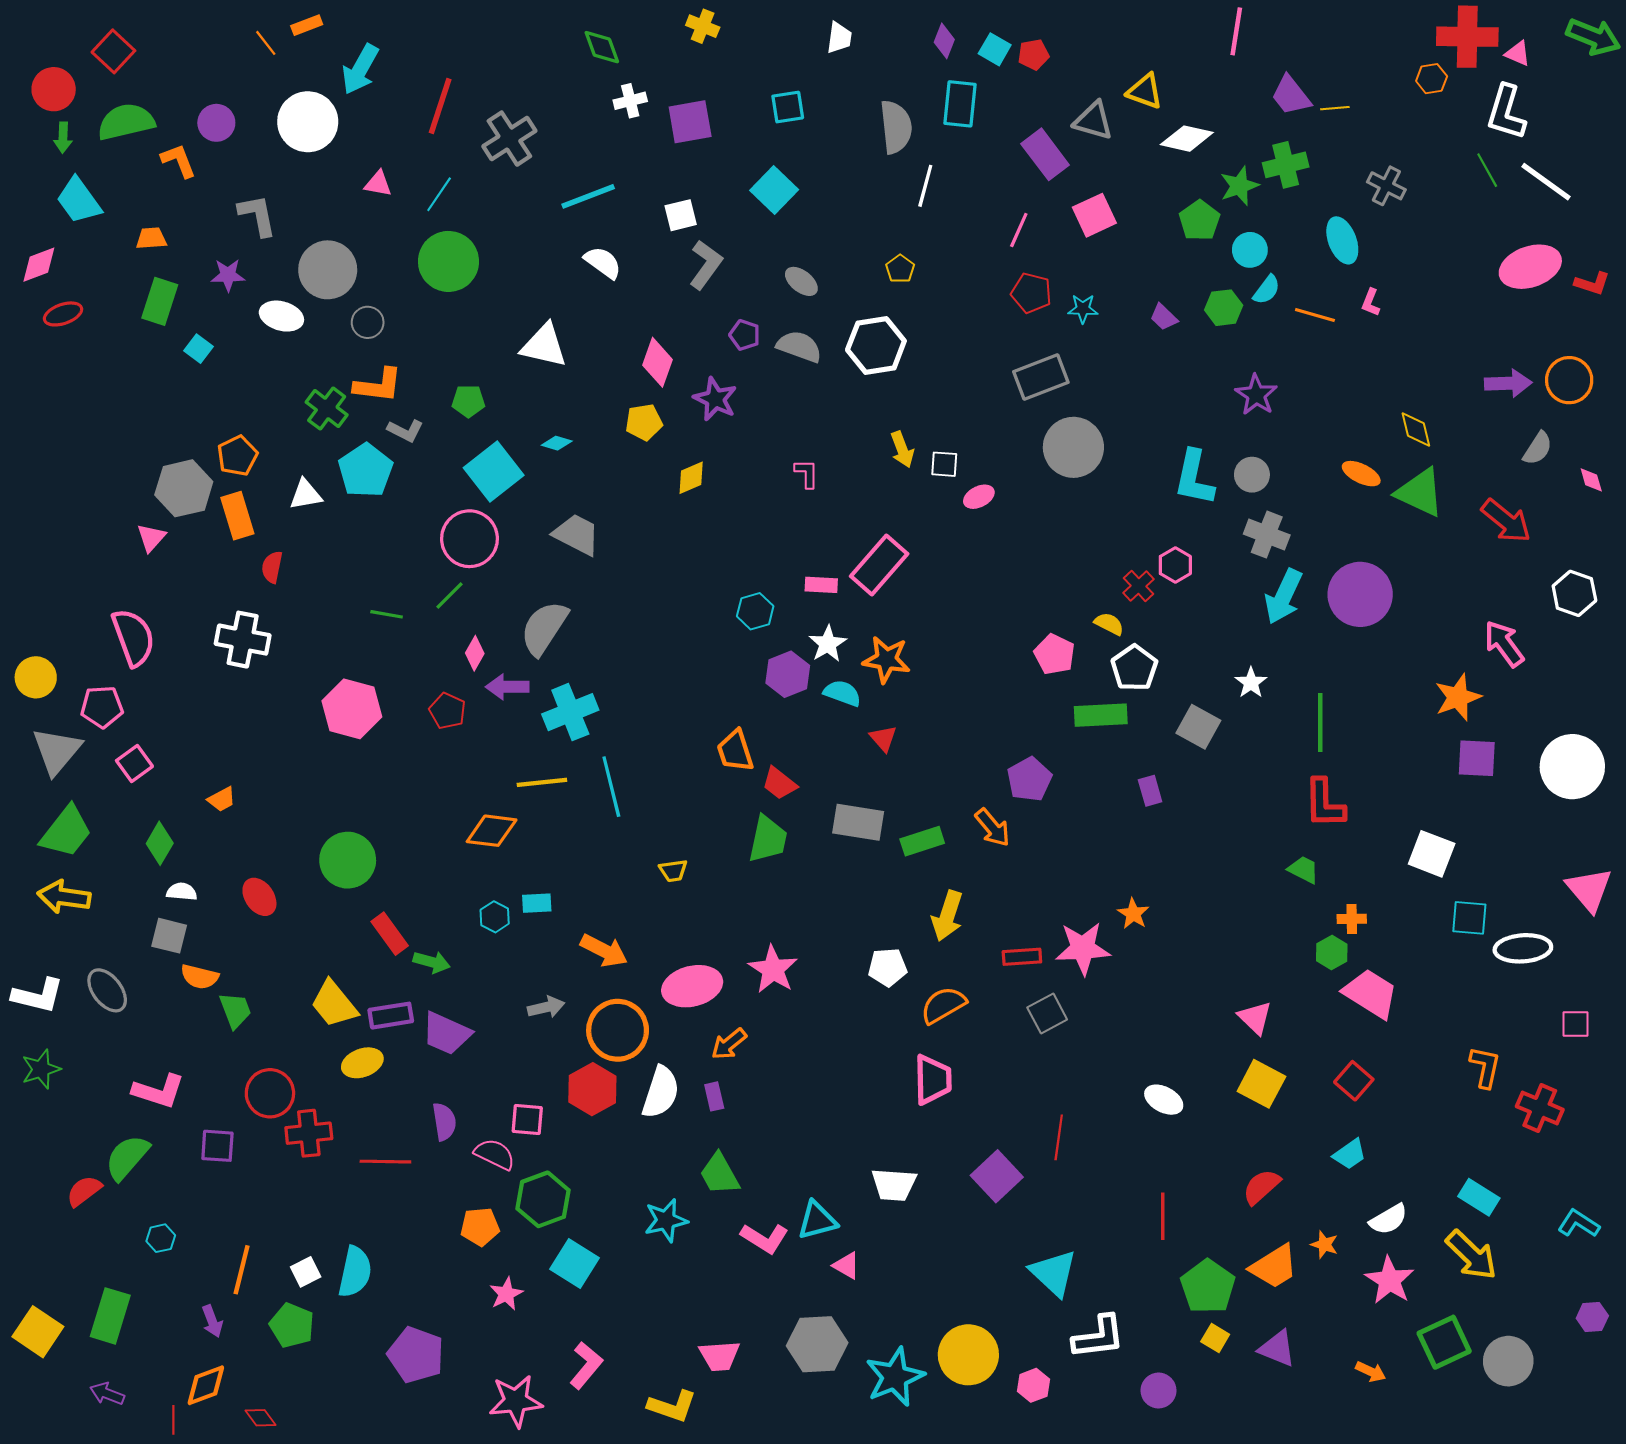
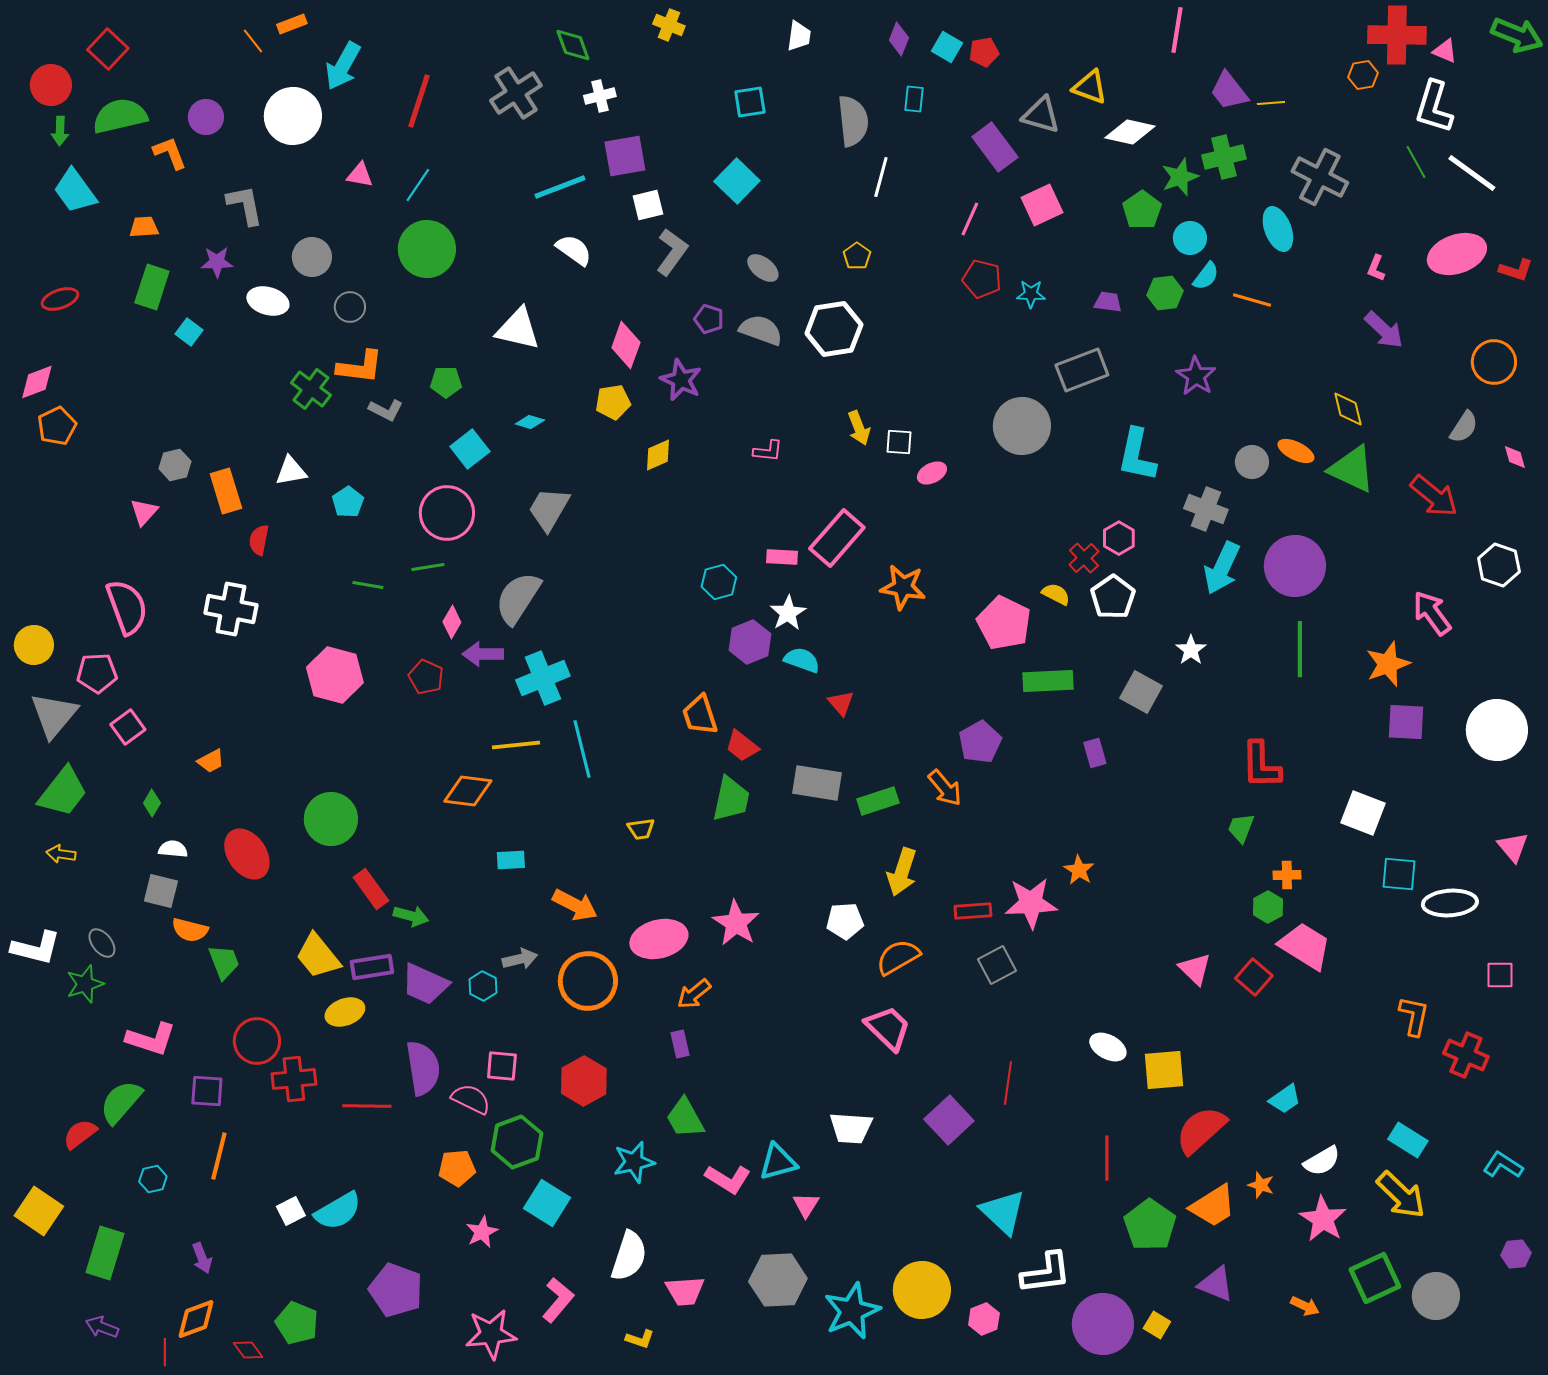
cyan rectangle: (960, 104) -> (914, 99), size x0.6
purple square: (690, 122) -> (625, 156), moved
gray cross: (509, 139) -> (516, 93), moved
gray cross: (1386, 186) -> (1320, 177), size x1.5
pink diamond: (39, 265) -> (37, 382), moved
gray circle: (328, 270) -> (312, 257), size x0.7
pink L-shape: (1371, 302) -> (1376, 268), moved
purple trapezoid: (1164, 317) -> (1108, 302), turned 144
gray rectangle: (1041, 377) -> (1082, 370), moved
purple arrow: (1508, 383) -> (1384, 330), moved, turned 45
orange pentagon: (237, 456) -> (57, 426), moved
cyan pentagon: (366, 470) -> (348, 502), moved, size x0.6
cyan square: (494, 472) -> (470, 449), size x0.7
pink L-shape: (807, 474) -> (768, 451), turned 96
gray circle: (1252, 475) -> (1252, 462), moved
gray hexagon: (184, 488) -> (175, 465), size x0.6
gray trapezoid: (577, 535) -> (549, 509), turned -87
green line: (450, 595) -> (428, 567), turned 36
pink pentagon: (1055, 654) -> (1004, 623), size x1.4
orange star: (886, 660) -> (903, 587), moved
white pentagon: (1134, 668) -> (1113, 597), moved
green line: (1320, 723) -> (1300, 649), moved
green diamond: (160, 843) -> (152, 803), size x0.7
green trapezoid: (1303, 870) -> (1241, 828), turned -96
pink triangle: (1589, 890) -> (1513, 847), size x0.7
yellow arrow: (64, 897) -> (61, 854), size x0.6
red ellipse: (259, 897) -> (247, 854), size x1.4
cyan hexagon: (495, 917) -> (483, 986), moved
gray ellipse: (107, 990) -> (102, 943), size x0.7
green star: (41, 1069) -> (85, 984), moved
pink trapezoid: (933, 1080) -> (888, 1028), turned -45
red square: (1354, 1081) -> (1254, 977), moved
yellow square: (1261, 1084) -> (1164, 1070), moved, turned -33
red hexagon: (592, 1089) -> (584, 1081), moved
white semicircle: (661, 1092) -> (629, 1256), moved
purple semicircle: (444, 1122) -> (423, 1068), size x1.5
red semicircle: (1261, 1187) -> (1201, 1130), size x1.4
pink triangle: (847, 1266) -> (806, 1205), turned 32
orange line: (242, 1270) -> (219, 1156), moved
cyan semicircle: (355, 1272) -> (338, 1211), turned 48
green pentagon: (292, 1325) -> (297, 1323), moved
yellow square: (38, 1332) -> (39, 1211), moved
yellow square: (1215, 1338) -> (1157, 1325), moved
purple circle: (1158, 1391) -> (1103, 1324), size x1.8
yellow L-shape: (672, 1406) -> (640, 1339), size x0.6

